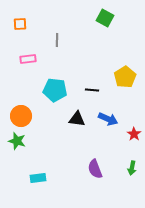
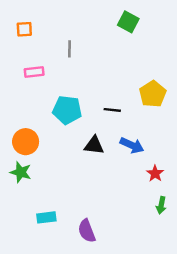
red star: (134, 134) -> (155, 173), moved
purple semicircle: (95, 169) -> (87, 231), moved

